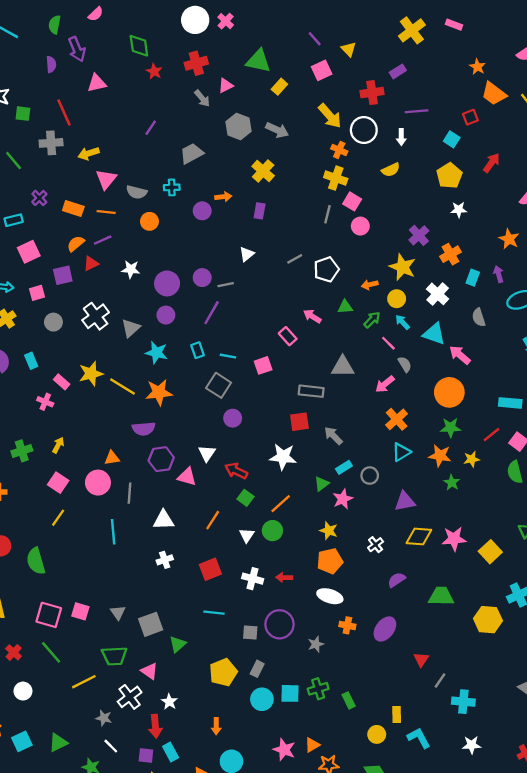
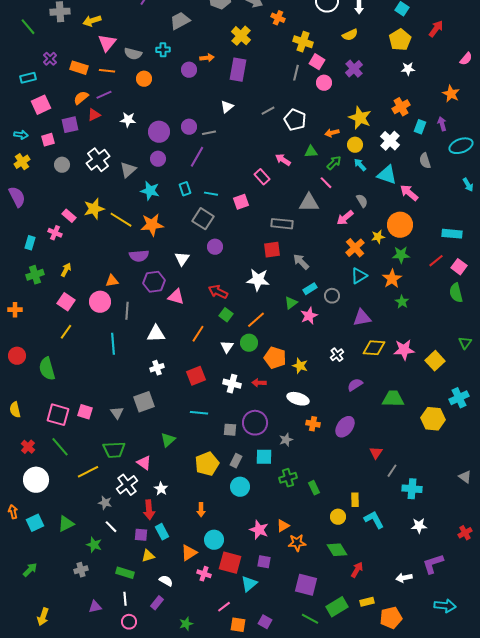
orange cross: (339, 150) -> (278, 18), moved
purple rectangle: (260, 211) -> (238, 70), size x1.6
purple cross: (419, 235) -> (354, 69), moved
white pentagon: (326, 269) -> (295, 120), turned -30
pink line: (388, 343) -> (326, 183), moved
cyan rectangle: (31, 361) -> (30, 243), moved, turned 40
white triangle: (207, 453) -> (182, 259), moved
orange star: (440, 456) -> (392, 279), turned 30
yellow star: (472, 459) -> (378, 237), moved
yellow star: (329, 531) -> (300, 366), moved
orange pentagon: (330, 561) -> (275, 358), moved, turned 30
gray square: (151, 624) -> (144, 402), moved
white circle: (23, 691) -> (36, 480), size x1.6
cyan square: (290, 693) -> (264, 457), moved

